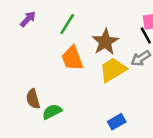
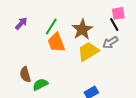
purple arrow: (28, 19) -> (21, 23), moved
green line: (67, 24) -> (51, 26), moved

